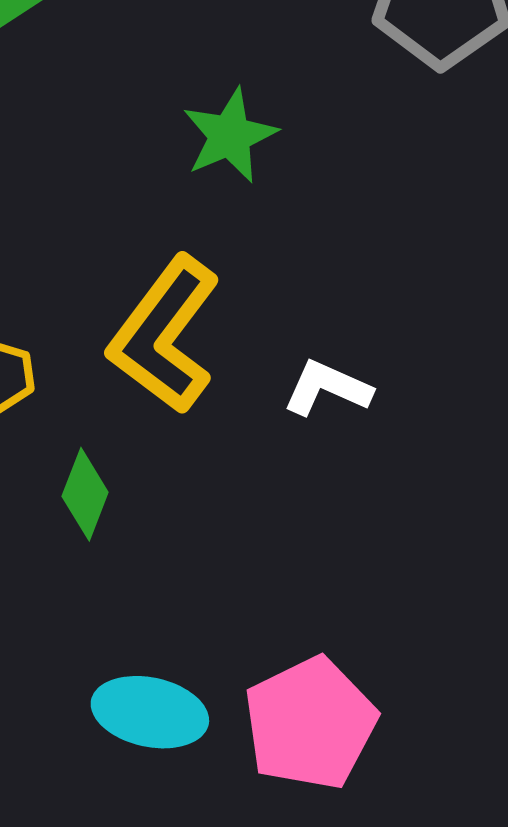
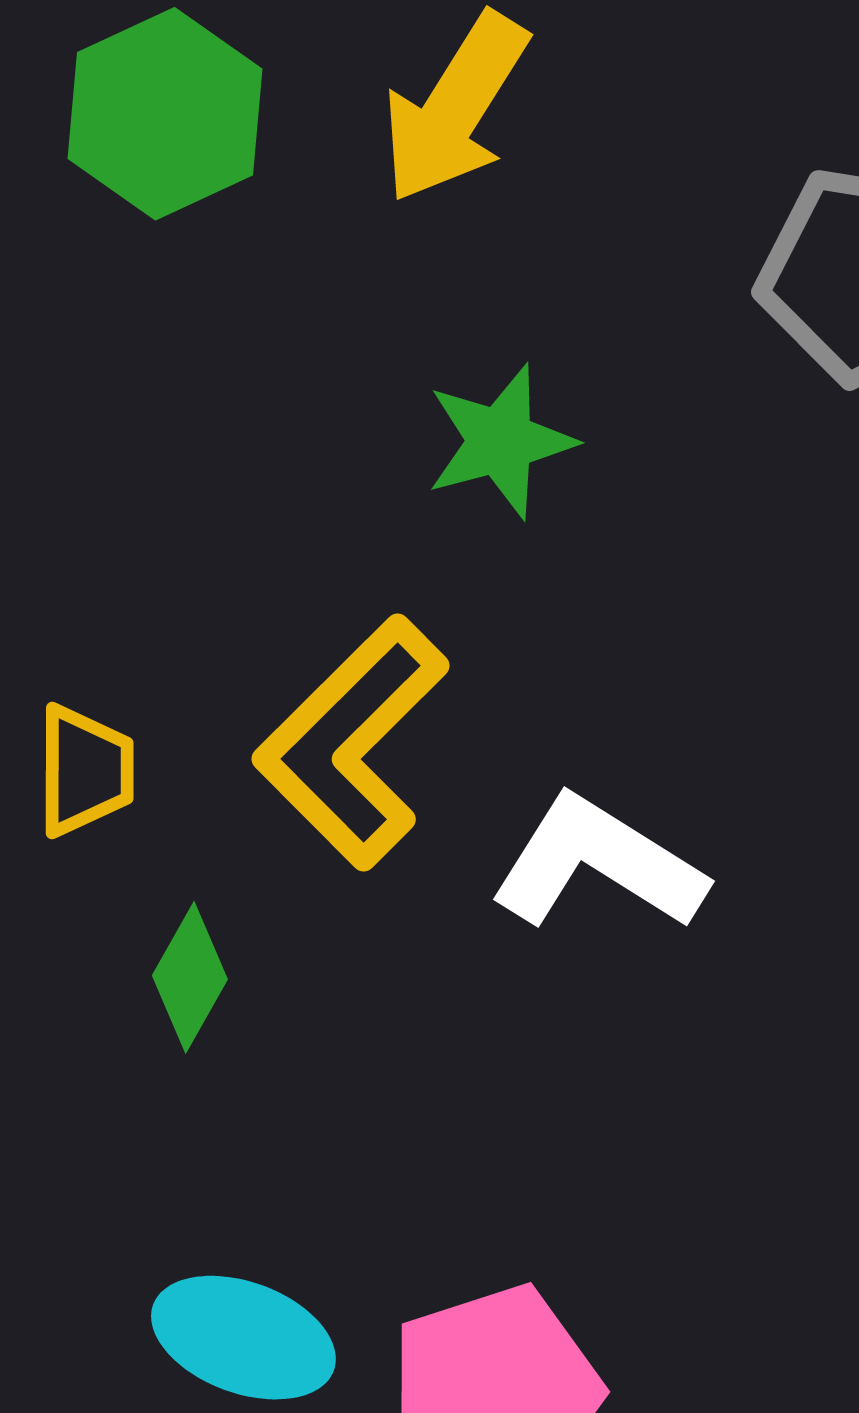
white L-shape: (327, 388) -> (598, 864), size x1.5

